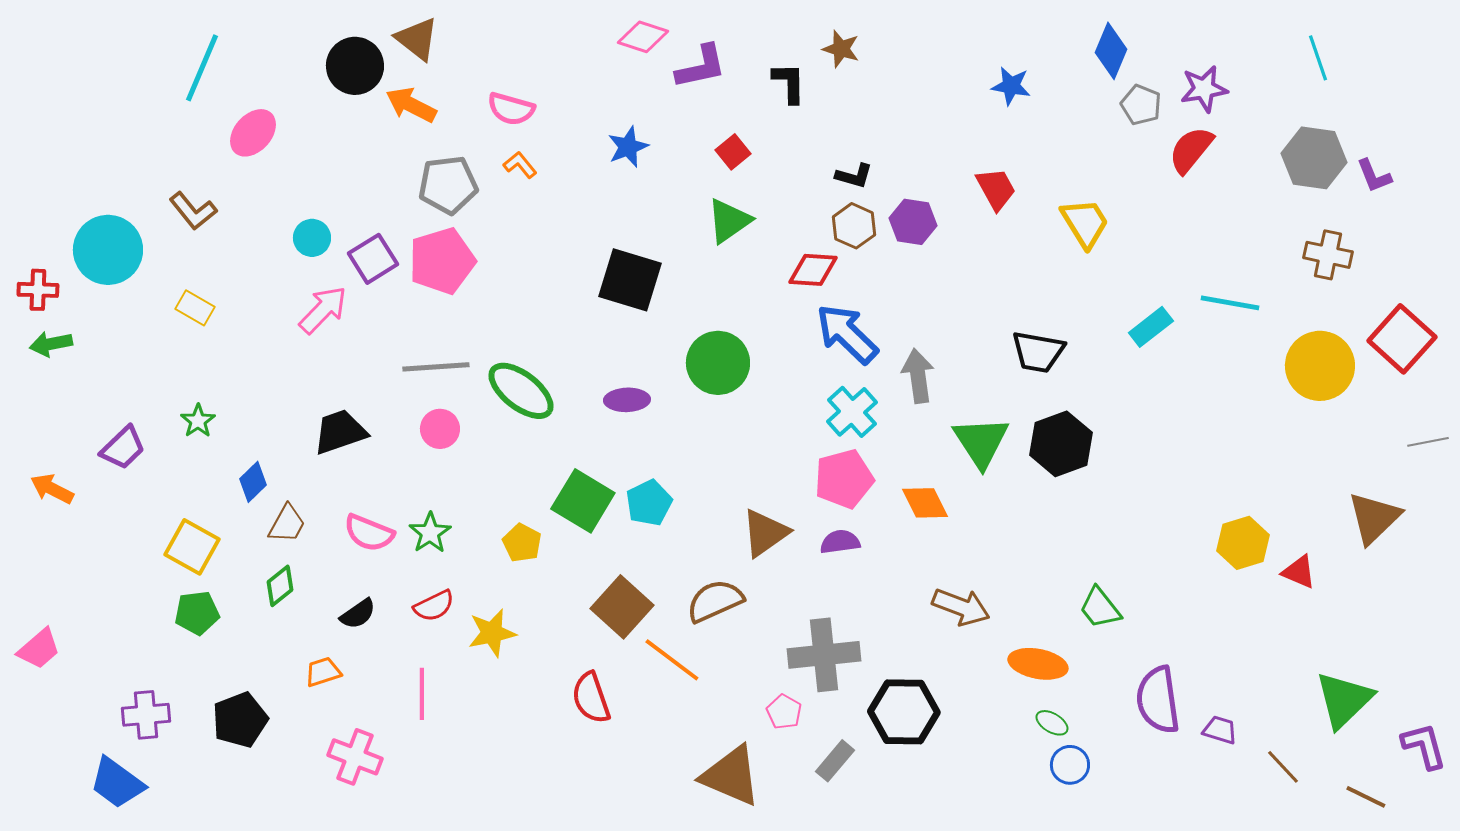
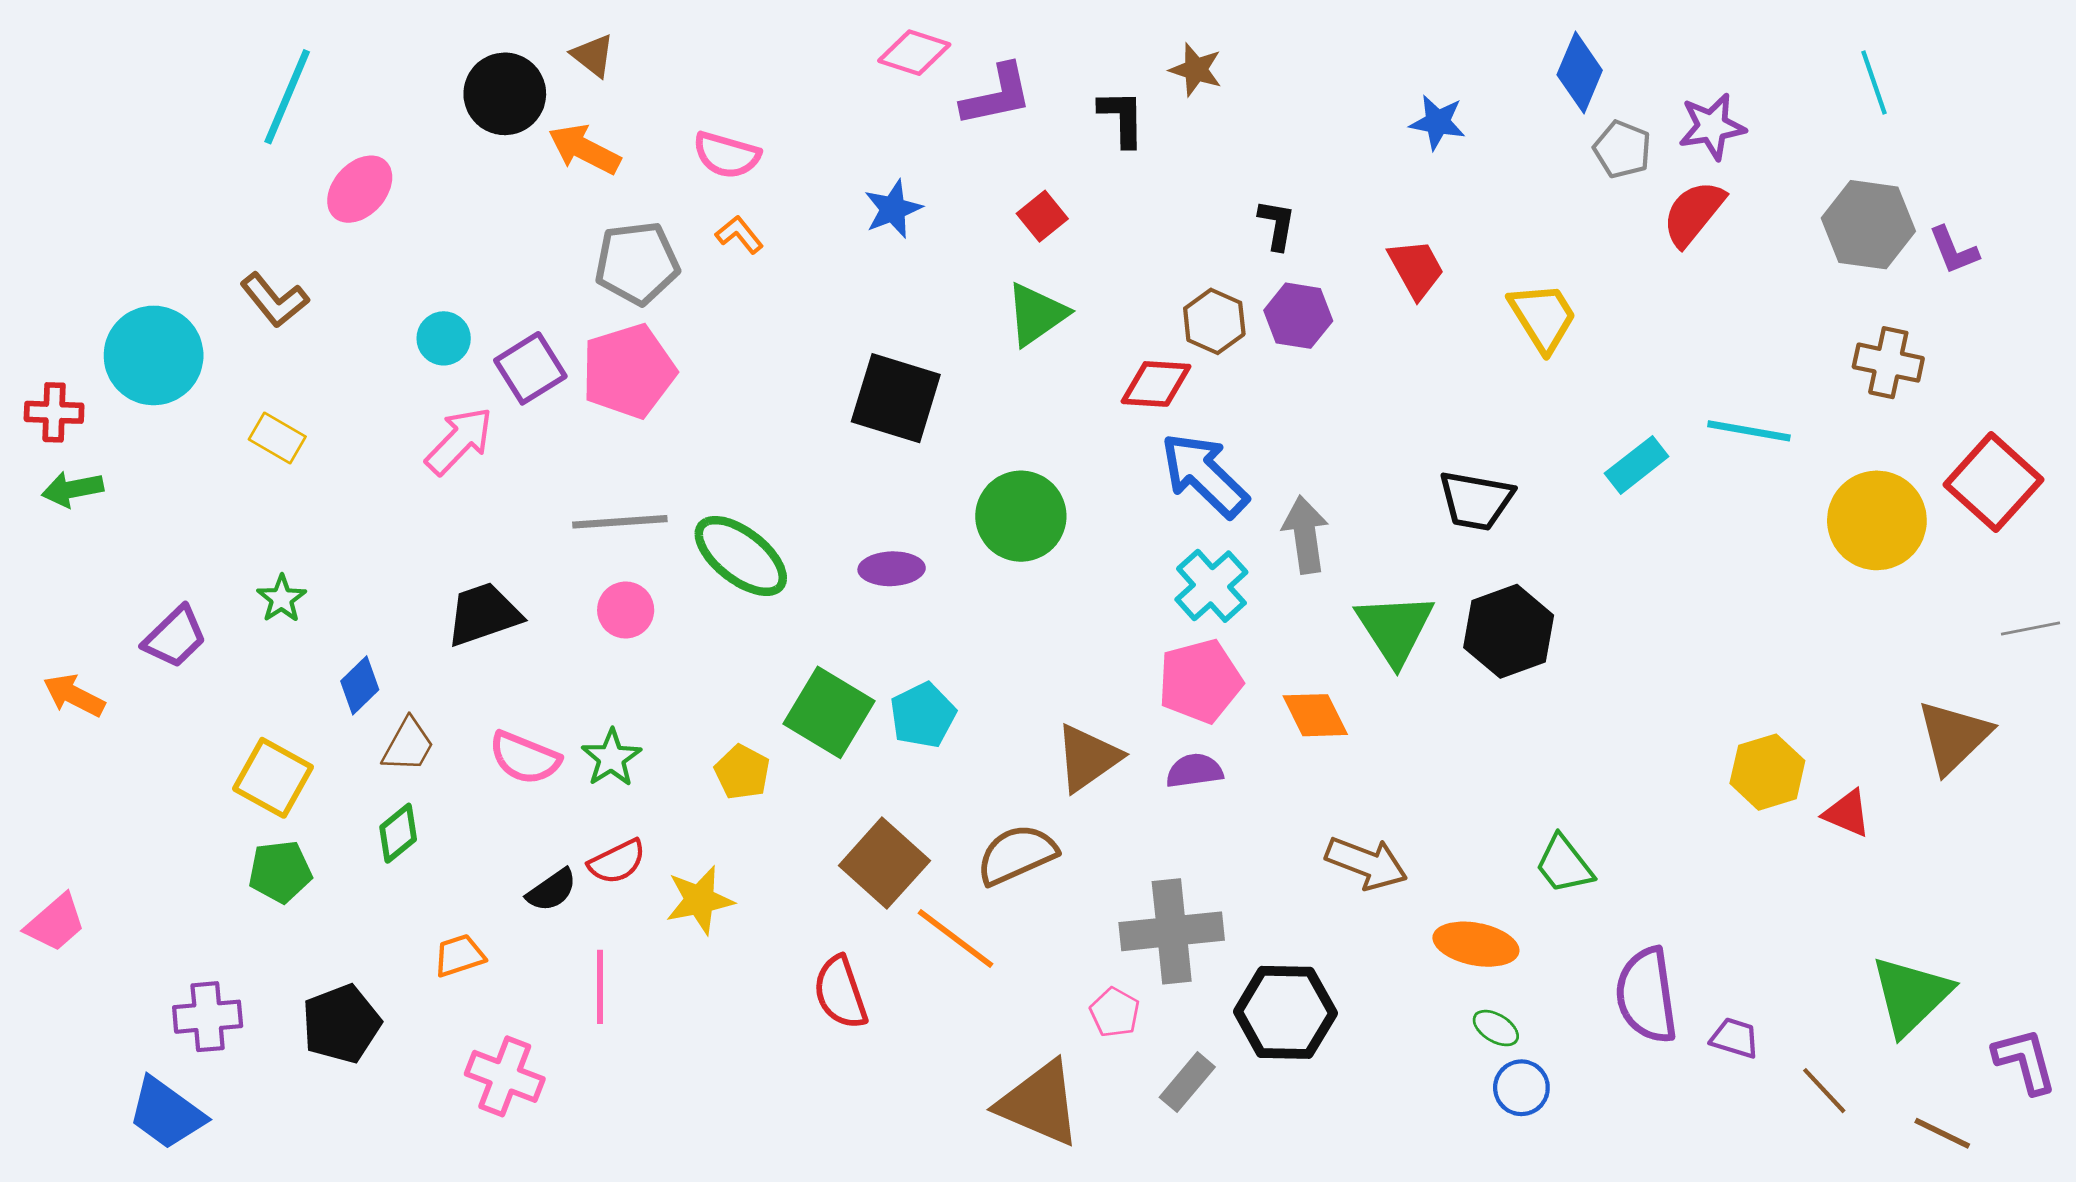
brown triangle: (417, 39) -> (593, 55), size x0.7
black L-shape: (854, 176) -> (1277, 225), moved, turned -96
black semicircle: (358, 614) -> (552, 890), moved

